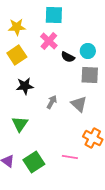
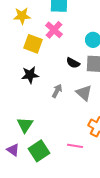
yellow square: (17, 55) -> (33, 44), moved, turned -36
black semicircle: (68, 57) -> (73, 63), moved
green triangle: (20, 124) -> (25, 125), moved

